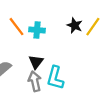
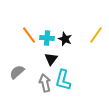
black star: (75, 25) -> (65, 39), moved
black triangle: (36, 62) -> (51, 59), moved

